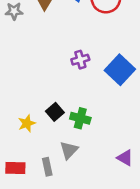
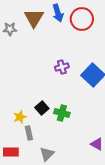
gray triangle: (69, 150) -> (47, 154), moved
gray rectangle: (47, 167) -> (29, 133), moved

